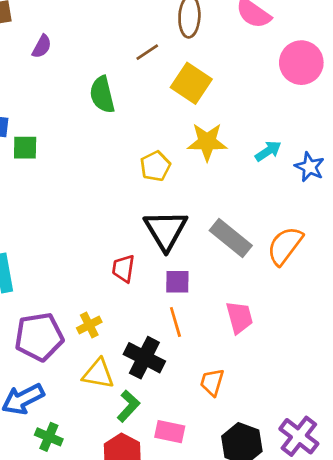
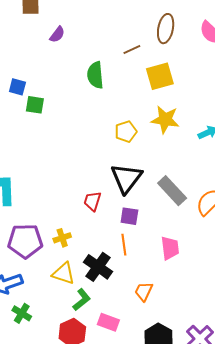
yellow square: (191, 83) -> (160, 76), turned 32

